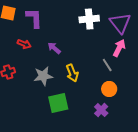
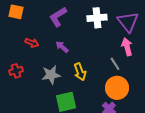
purple L-shape: (34, 18) -> (58, 17), moved, turned -120
pink arrow: (119, 48) -> (127, 47), turned -42
orange circle: (109, 89) -> (117, 88), size x1.5

